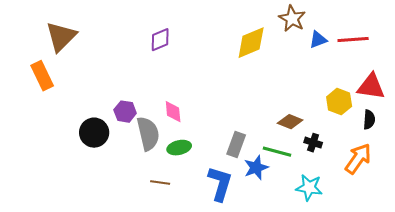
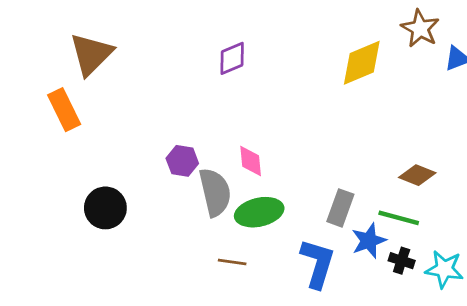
black circle: (94, 133) -> (105, 208), moved
black cross: (313, 143) -> (402, 261), moved
green ellipse: (179, 148) -> (259, 212), size x1.4

